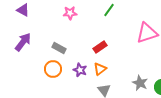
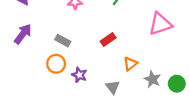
orange triangle: (100, 69) -> (130, 64), moved
purple star: (80, 70) -> (79, 75), moved

